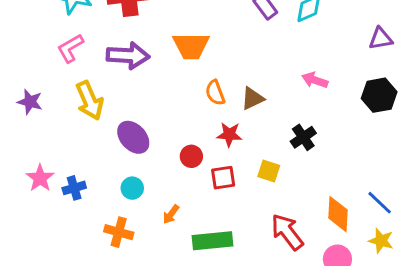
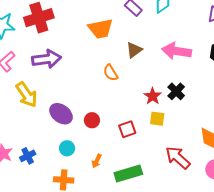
orange trapezoid: (191, 46) -> (100, 29), moved
pink arrow: (315, 80) -> (177, 51), size x1.6
brown triangle: (252, 99) -> (134, 50), moved
red star: (229, 135) -> (153, 96), moved, turned -30
red circle: (191, 156) -> (92, 120), moved

